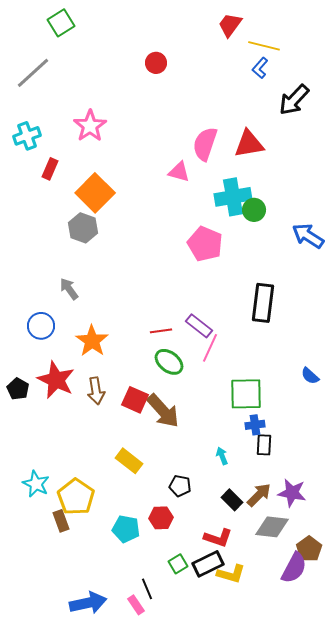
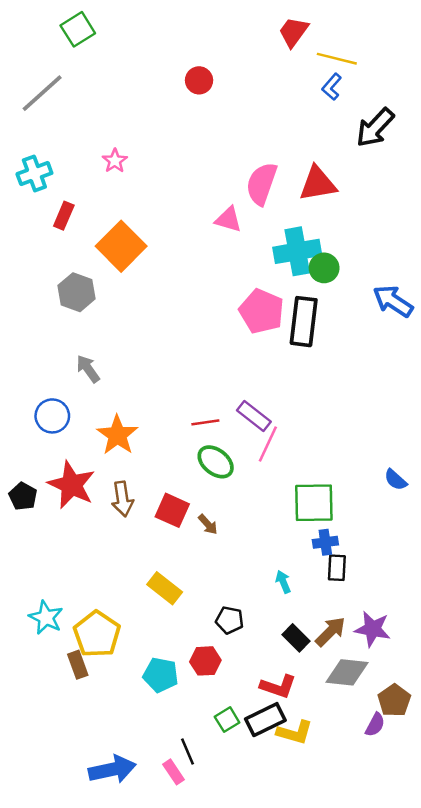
pink star: (90, 126) -> (115, 161), size x0.6
gray hexagon: (83, 228) -> (77, 292), moved
black rectangle: (263, 303) -> (304, 322), moved
brown arrow: (163, 411) -> (208, 524), size x0.5
purple semicircle: (294, 568) -> (375, 725), size x0.6

